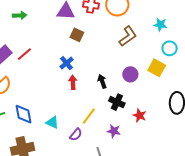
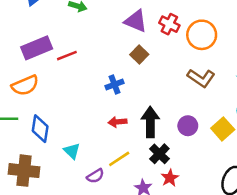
brown L-shape: (128, 36) -> (201, 78), turned 50
black arrow: (102, 81) -> (150, 122), size x1.6
red arrow: (73, 82) -> (118, 122), moved, turned -112
red star: (139, 115) -> (170, 178), moved

